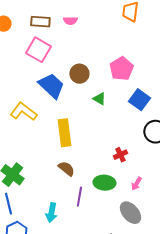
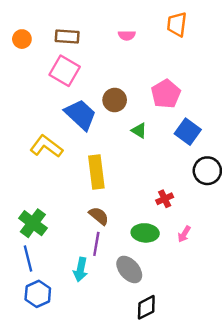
pink semicircle: (70, 21) -> (127, 35), moved
purple line: (79, 197) -> (96, 244), moved
gray ellipse: (130, 213) -> (129, 269), moved

